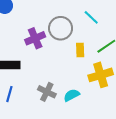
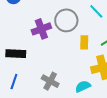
cyan semicircle: (72, 95) -> (83, 86), moved

